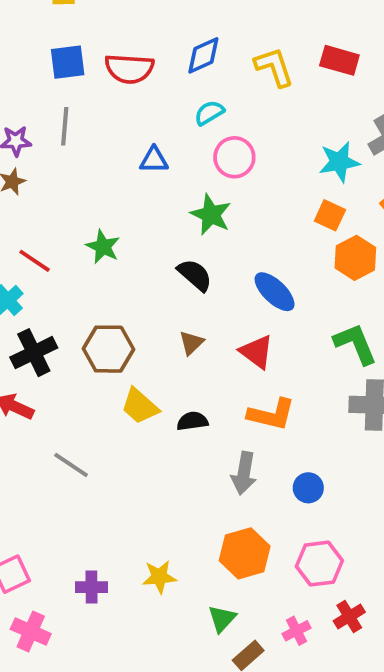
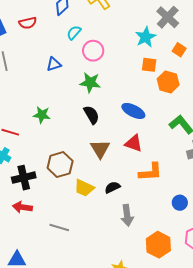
red semicircle: (129, 69) -> (28, 23), size x0.7
black semicircle: (195, 275) -> (91, 115), turned 36
brown triangle: (191, 343) -> (100, 149), size x1.5
black cross: (34, 353) -> (24, 178), turned 30
gray arrow: (244, 473) -> (127, 215), moved

